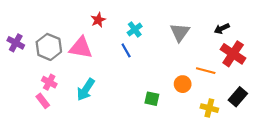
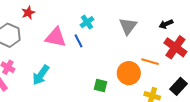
red star: (98, 20) -> (28, 13), moved
pink triangle: (81, 48) -> (56, 37), moved
orange circle: (183, 84) -> (129, 73), size x1.5

